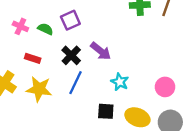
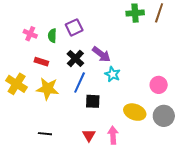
green semicircle: (45, 29) -> (52, 36), turned -112
cyan star: (120, 82) -> (112, 74), moved
black square: (106, 111) -> (93, 101), moved

